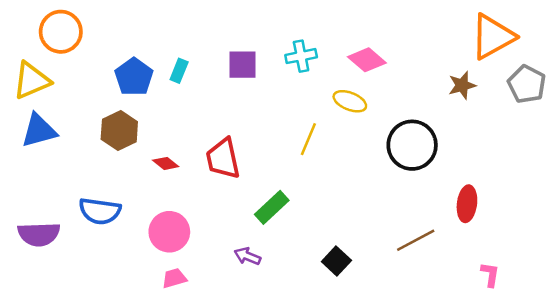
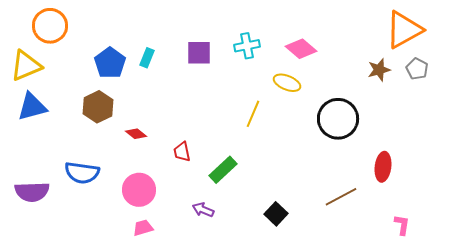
gray pentagon: (527, 84) -> (417, 69), moved, size x0.7
red trapezoid: (223, 159) -> (182, 152), moved, size x0.6

